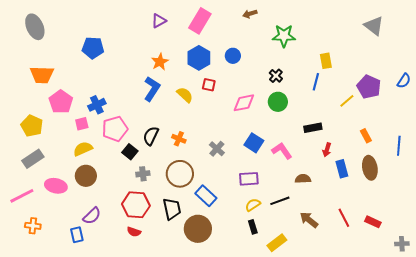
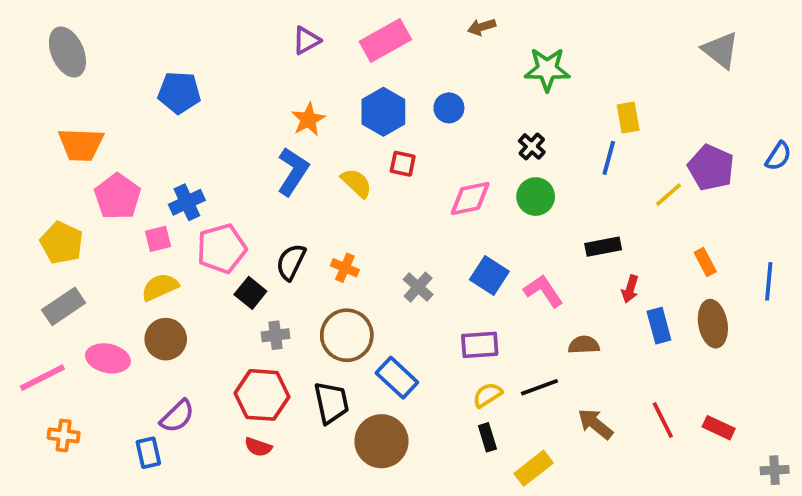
pink rectangle: (200, 21) -> (385, 40), turned 30

